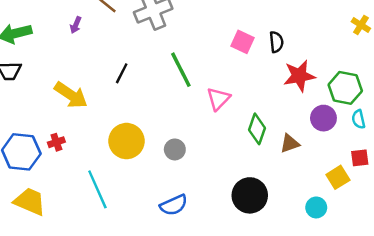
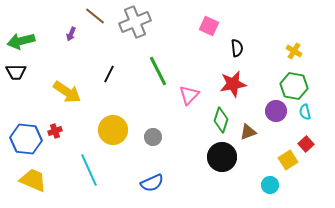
yellow cross: (361, 25) -> (294, 51), moved
pink square: (243, 42) -> (209, 26), moved
red star: (299, 76) -> (233, 84), moved
red square: (360, 158) -> (306, 144), turned -35
black circle: (250, 195) -> (222, 157), moved

